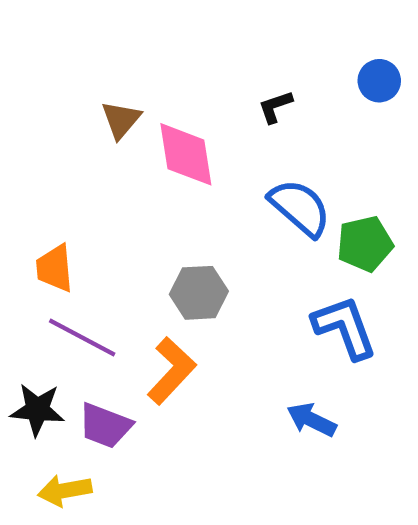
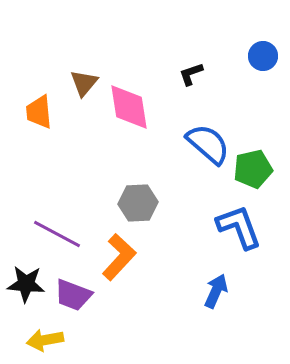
orange trapezoid: (55, 268) -> (39, 112), moved
blue arrow: (311, 420) -> (216, 291), turned 88

